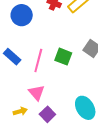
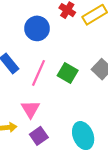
blue circle: (22, 15) -> (37, 28), moved

